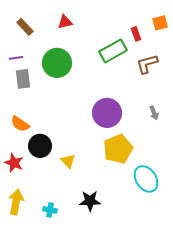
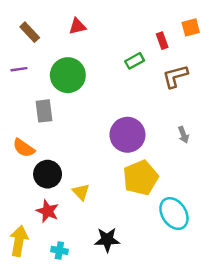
green rectangle: (113, 51) -> (135, 61), size x0.6
gray rectangle: (23, 79) -> (44, 111), moved
red star: (14, 163) -> (48, 211), moved

